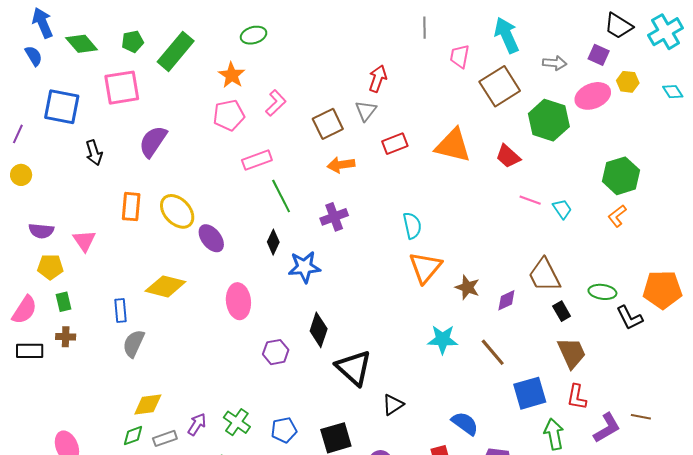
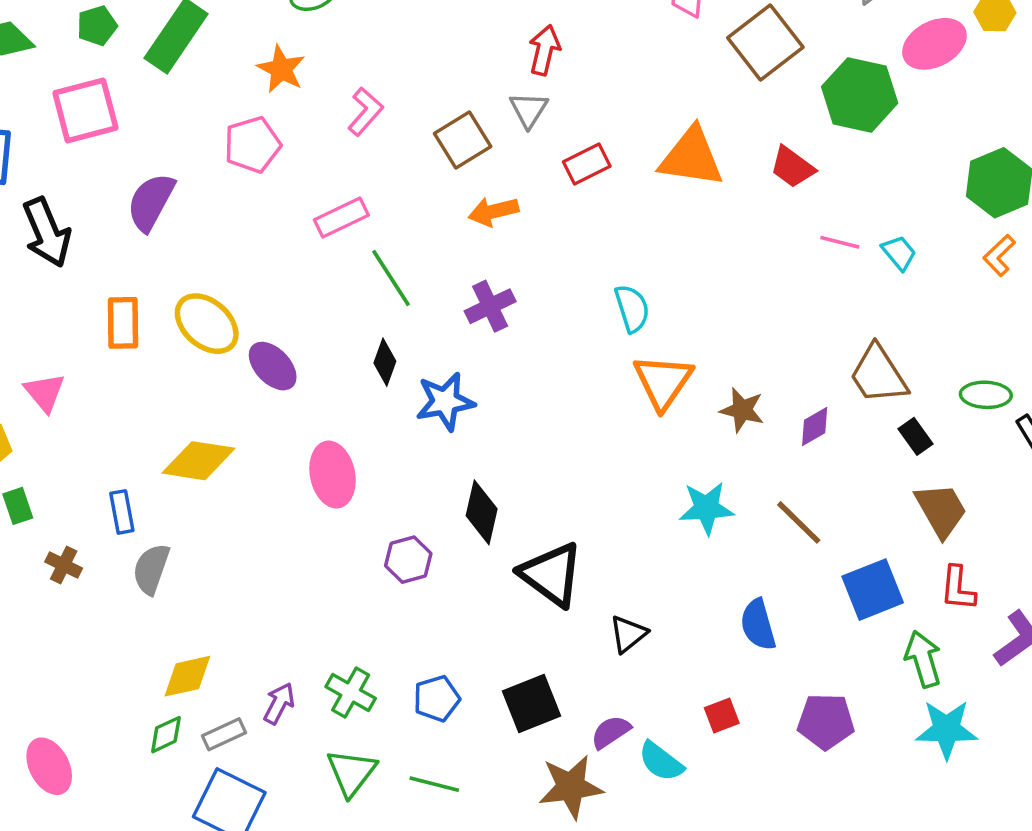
pink pentagon: (229, 115) -> (252, 145), moved
black arrow: (94, 153) -> (47, 232), size x1.5
brown cross: (66, 337) -> (64, 565), moved, turned 30
blue semicircle: (465, 423) -> (758, 625), moved, turned -136

